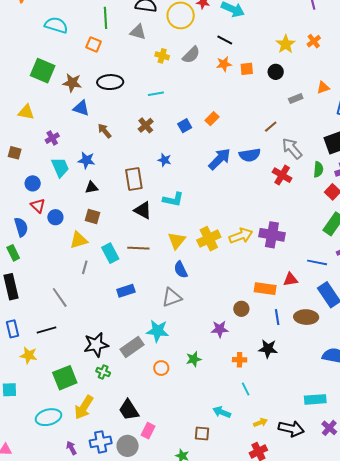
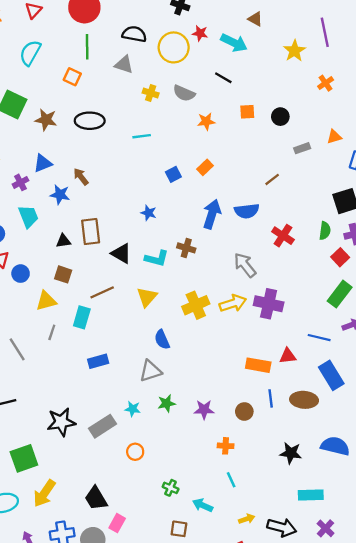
cyan semicircle: (56, 25) -> (30, 53), turned -80
yellow star: (286, 44) -> (295, 51), moved
gray semicircle: (191, 55) -> (184, 93), turned 66
orange star: (224, 64) -> (206, 121), moved
blue triangle: (81, 108) -> (43, 163), moved, turned -42
brown cross: (146, 125) -> (186, 248), moved, turned -35
gray arrow: (292, 148) -> (245, 265), moved
blue arrow: (220, 159) -> (212, 214), turned -30
blue star: (86, 160) -> (60, 195), moved
brown rectangle: (134, 179) -> (91, 232), moved
black triangle: (143, 210) -> (121, 253), moved
yellow triangle: (177, 240) -> (147, 297), moved
brown line: (138, 248) -> (102, 292), moved, turned -30
cyan rectangle: (110, 253) -> (82, 317), turned 42
gray line: (60, 297) -> (17, 349), moved
brown circle: (241, 309) -> (244, 411), moved
cyan star: (158, 331) -> (133, 409), size x0.6
black star: (268, 349) -> (291, 453), moved
green star: (194, 359) -> (166, 403), moved
green cross: (103, 372) -> (171, 488), moved

